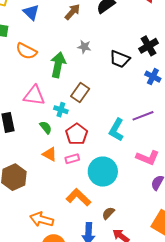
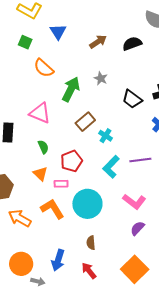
cyan cross: (61, 110) -> (106, 136), moved
orange L-shape: (78, 197) -> (52, 209), moved
brown semicircle: (108, 213) -> (91, 243), moved, turned -64
orange arrow: (42, 219) -> (20, 218), moved

